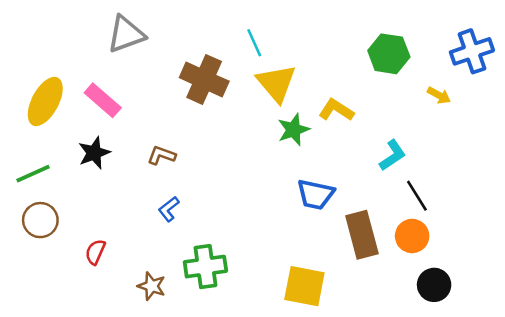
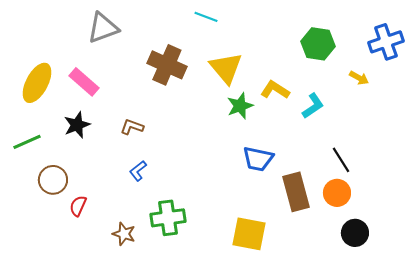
cyan line: (254, 43) -> (206, 17), moved, turned -45
cyan L-shape: (392, 155) -> (313, 106), moved
brown circle: (40, 220) -> (53, 180), moved

